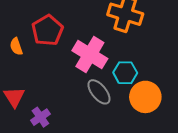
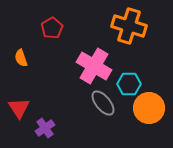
red pentagon: (48, 30) -> (52, 28), moved, size x0.7

